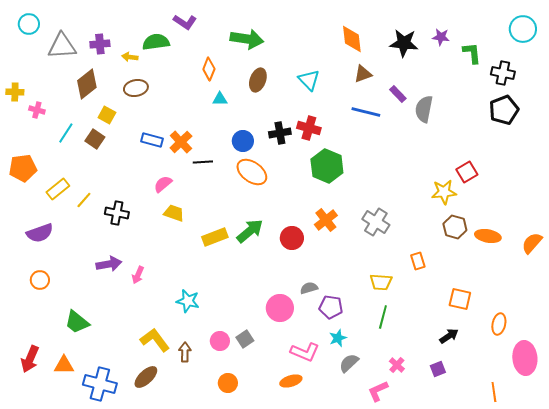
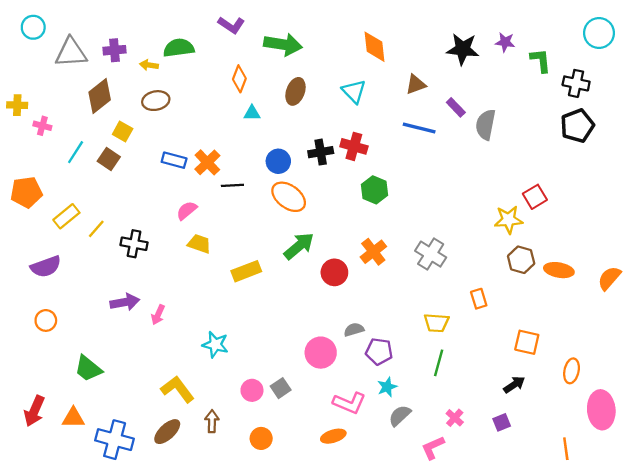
purple L-shape: (185, 22) -> (231, 25), moved
orange diamond: (352, 39) -> (375, 47), moved
green hexagon: (327, 166) -> (375, 190), size x0.7
green arrow: (250, 231) -> (299, 246), moved
brown arrow: (185, 352) -> (212, 421), moved

